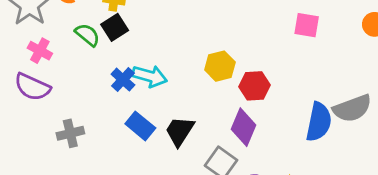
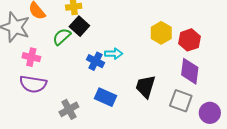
green semicircle: (87, 35) -> (62, 37), turned -66
cyan arrow: (150, 76) -> (114, 54), size x0.7
blue rectangle: (140, 126) -> (106, 97), moved

